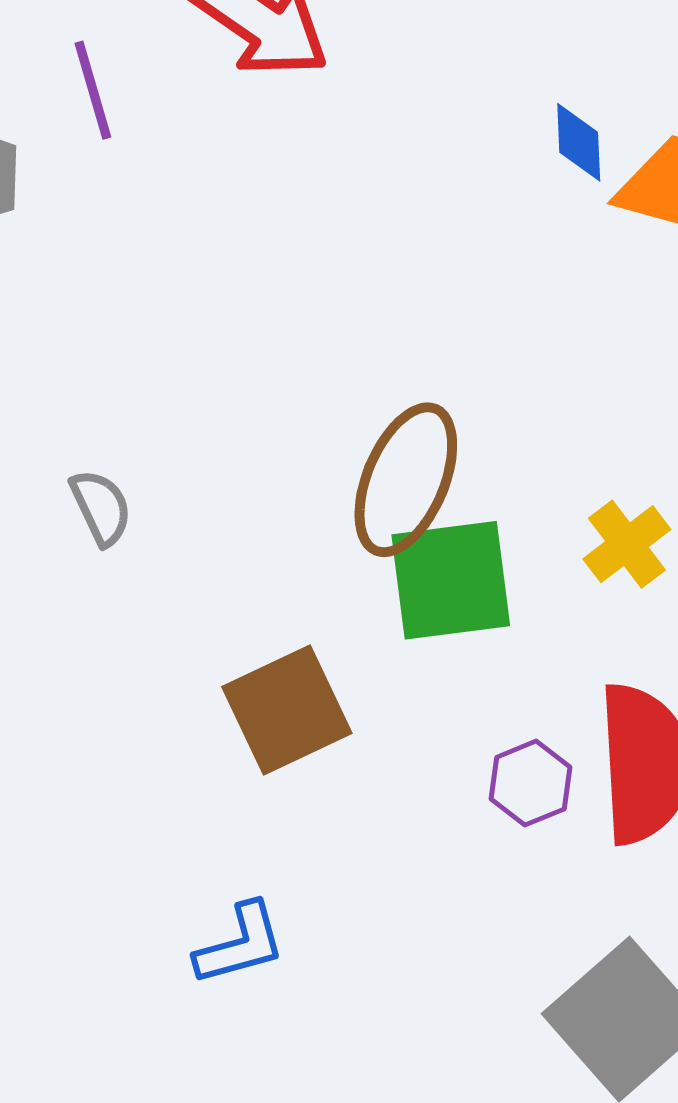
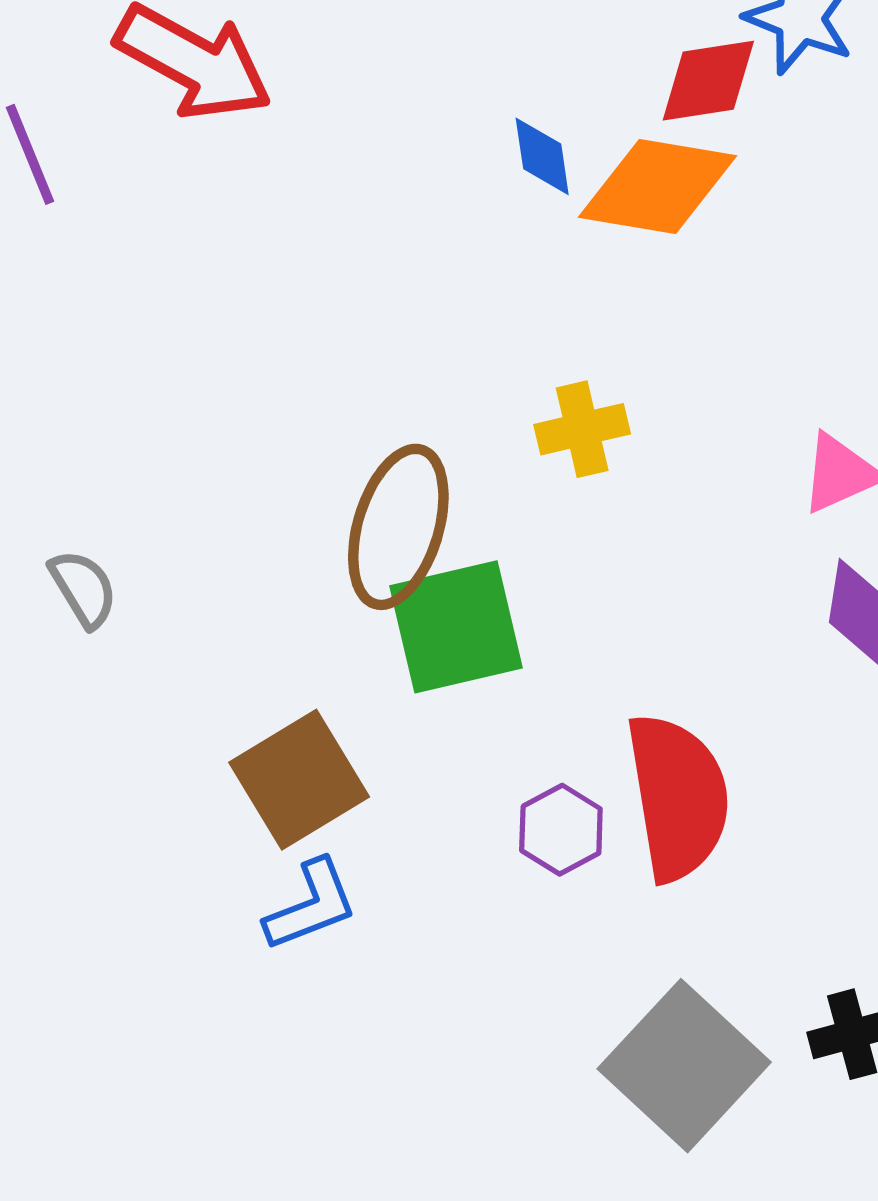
yellow cross: (627, 544) -> (582, 429), moved, turned 30
blue L-shape: (240, 944) -> (311, 905), moved

